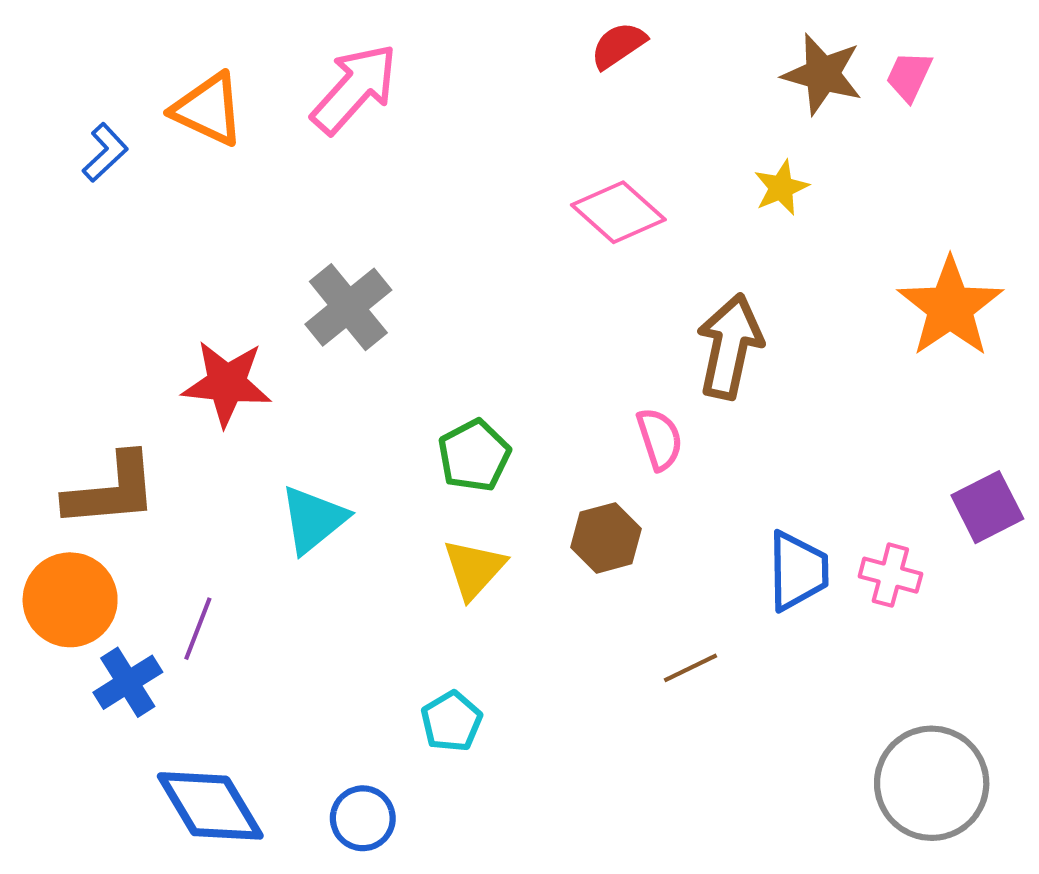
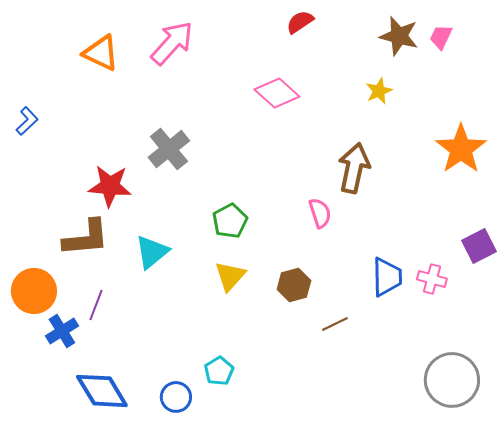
blue L-shape: (105, 153) -> (27, 121), moved
pink diamond: (618, 212) -> (277, 93), moved
brown L-shape: (111, 491) -> (86, 238), moved
brown hexagon: (606, 538) -> (294, 285), moved
cyan pentagon: (451, 721) -> (219, 371), moved

